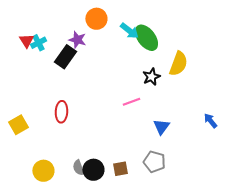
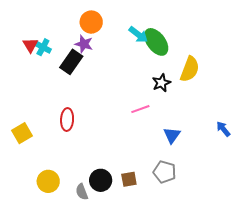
orange circle: (96, 19) -> (91, 22), moved
cyan cross: (38, 43) -> (43, 47), turned -35
gray semicircle: (78, 168) -> (82, 192), moved

